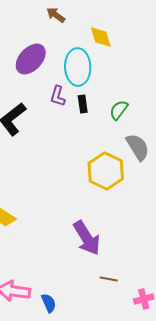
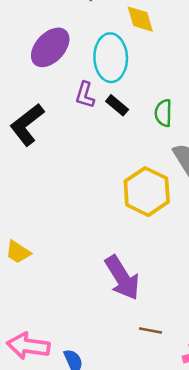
black rectangle: (83, 104) -> (117, 105), turned -42
green semicircle: (119, 110) -> (163, 113), turned -35

